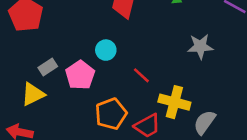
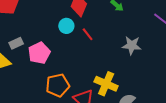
cyan circle: (106, 50) -> (66, 26), moved
red line: (141, 75) -> (88, 34), moved

